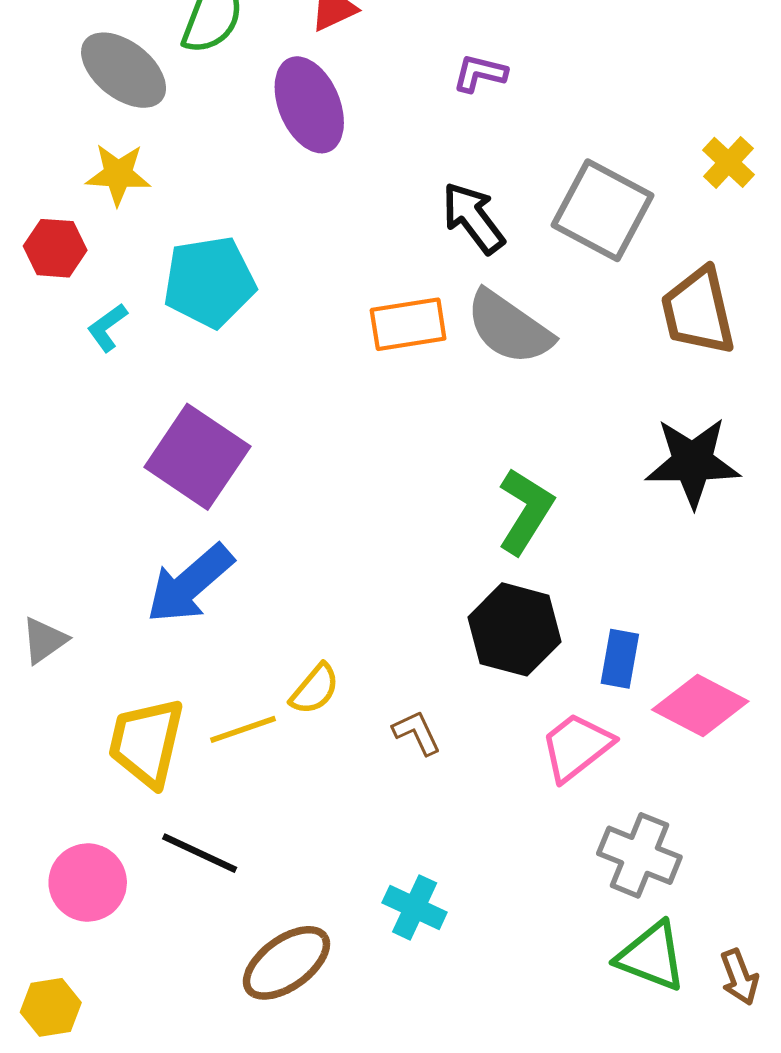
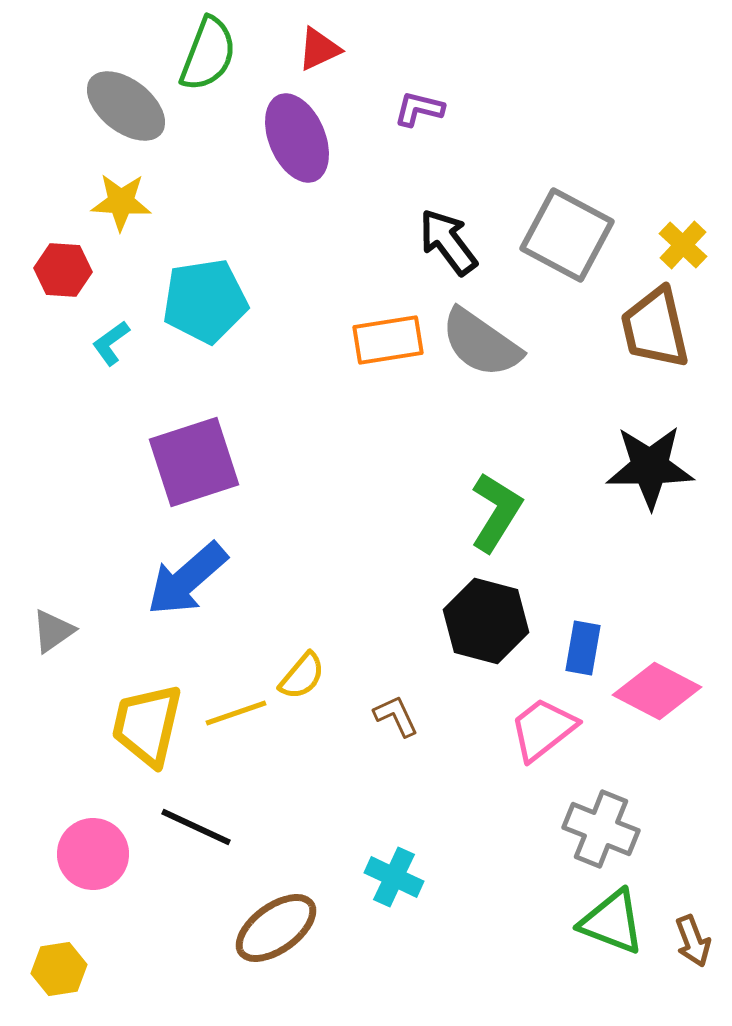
purple L-shape: (480, 73) -> (419, 109), moved
yellow cross: (728, 162) -> (683, 245), moved
purple square: (197, 457) -> (194, 462), turned 38

